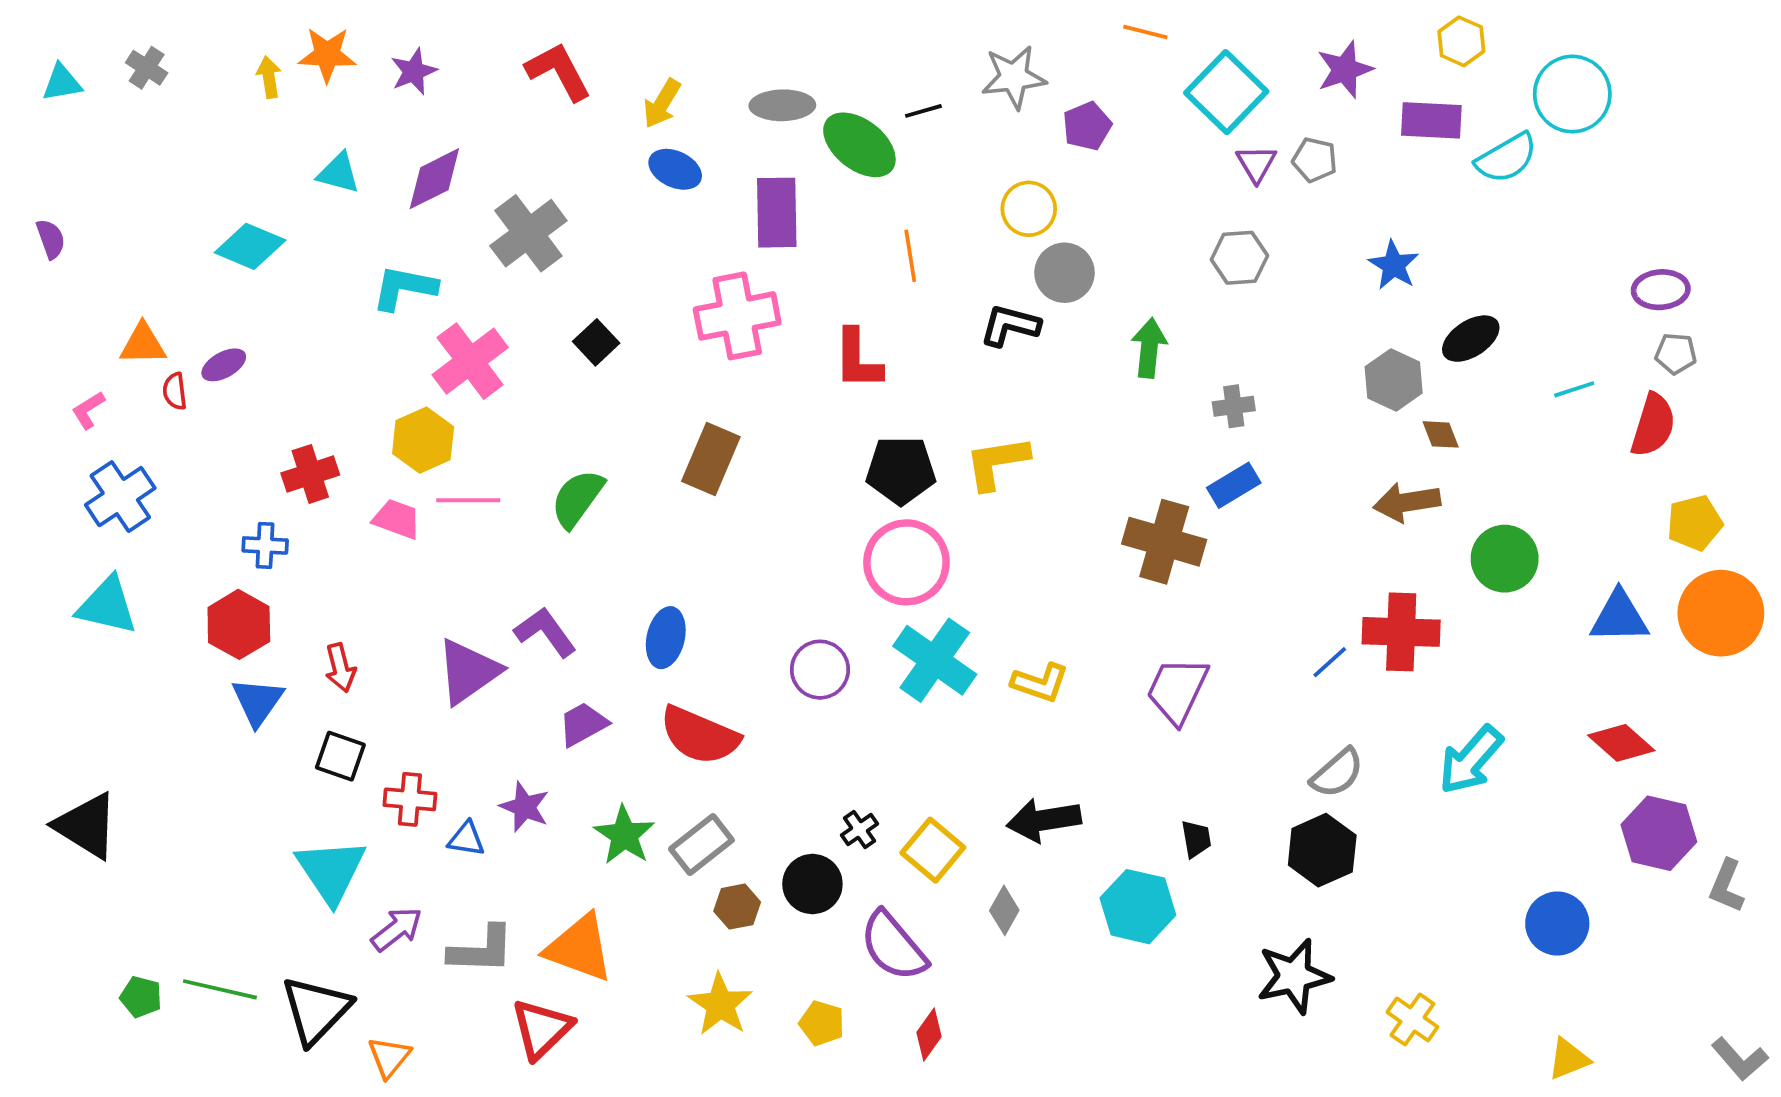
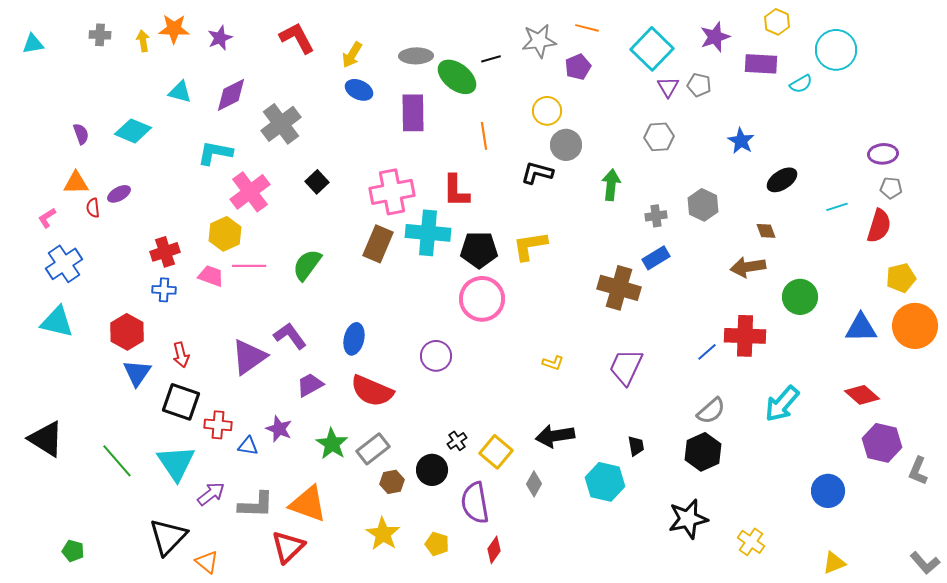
orange line: (1145, 32) -> (587, 28), moved
gray cross: (147, 68) -> (100, 35), moved, turned -30
cyan semicircle: (1506, 158) -> (801, 84), size x0.7
purple semicircle: (51, 239) -> (81, 134), moved
pink cross: (737, 316) -> (392, 192), moved
gray hexagon: (1394, 380) -> (703, 205), moved
blue cross: (265, 545) -> (164, 290), moved
cyan cross: (935, 660) -> (428, 233), moved, turned -30
yellow L-shape: (1040, 683) -> (553, 363), size x0.7
black square: (340, 756) -> (181, 402), size x1.4
purple semicircle: (893, 946) -> (475, 503), turned 30
green line: (220, 989) -> (117, 461), moved, turned 36
green pentagon: (141, 997) -> (73, 551), moved
orange triangle: (389, 1057) -> (207, 562), turned -30

